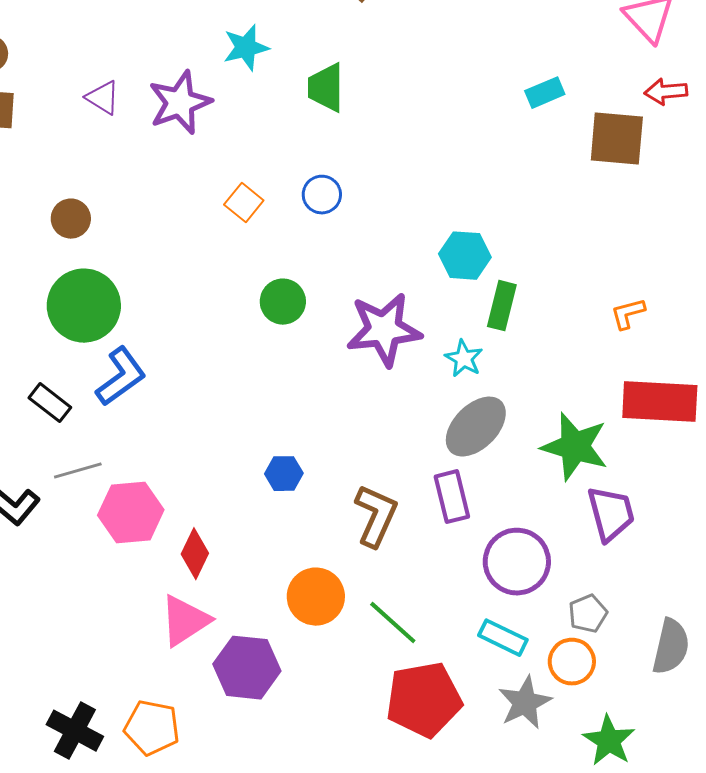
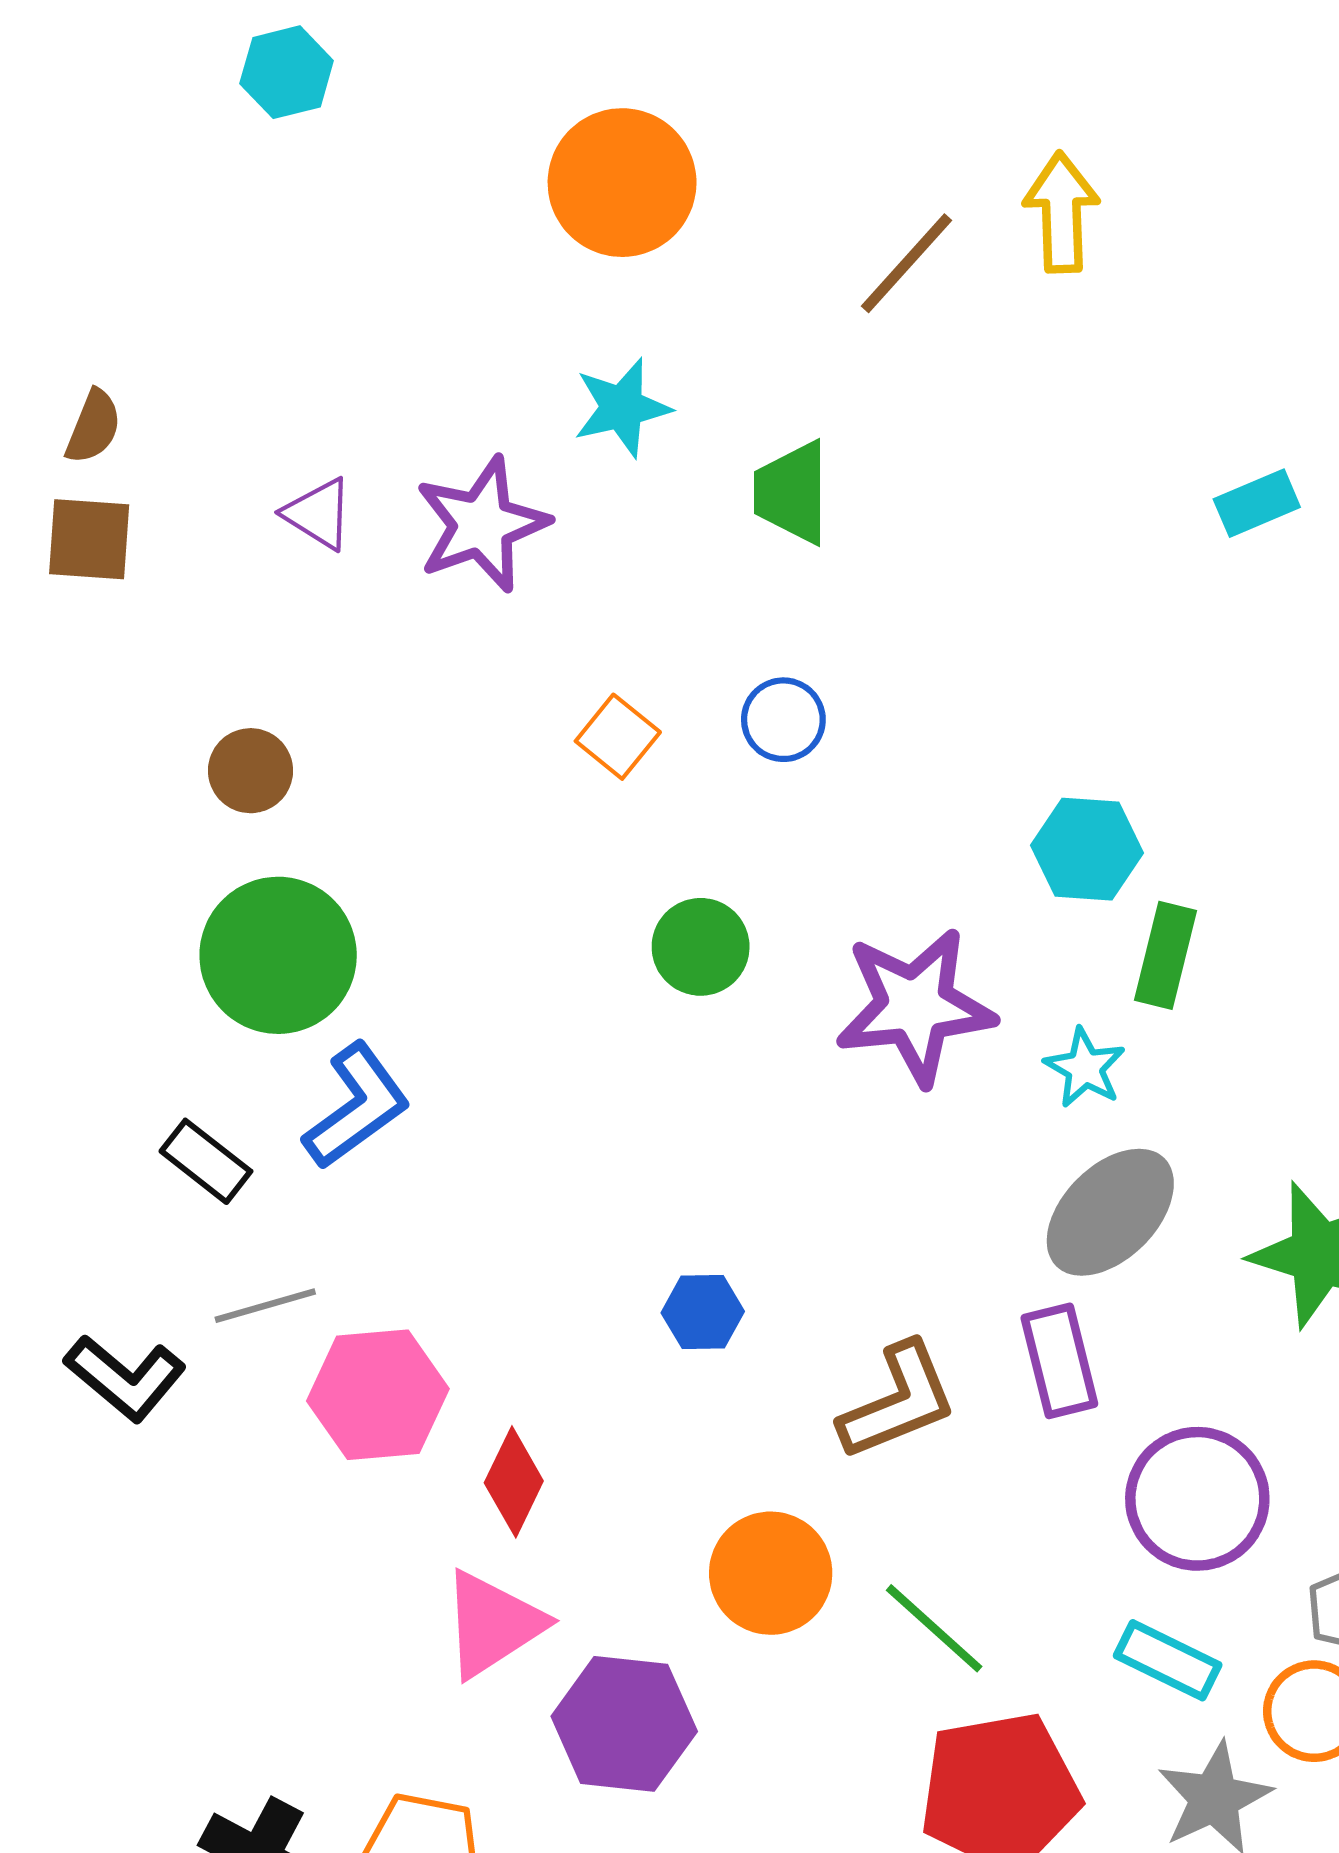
brown L-shape: (376, 516) -> (898, 1401), turned 44

